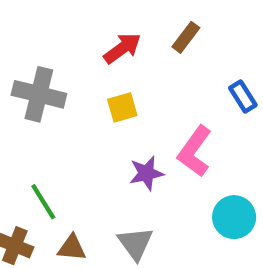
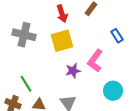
red arrow: (122, 48) -> (62, 14), turned 108
yellow square: (122, 107) -> (62, 41), size x1.6

